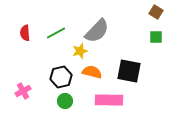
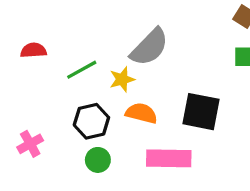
red semicircle: (25, 33) -> (33, 50), turned 91
green line: (56, 33) -> (82, 70), moved

